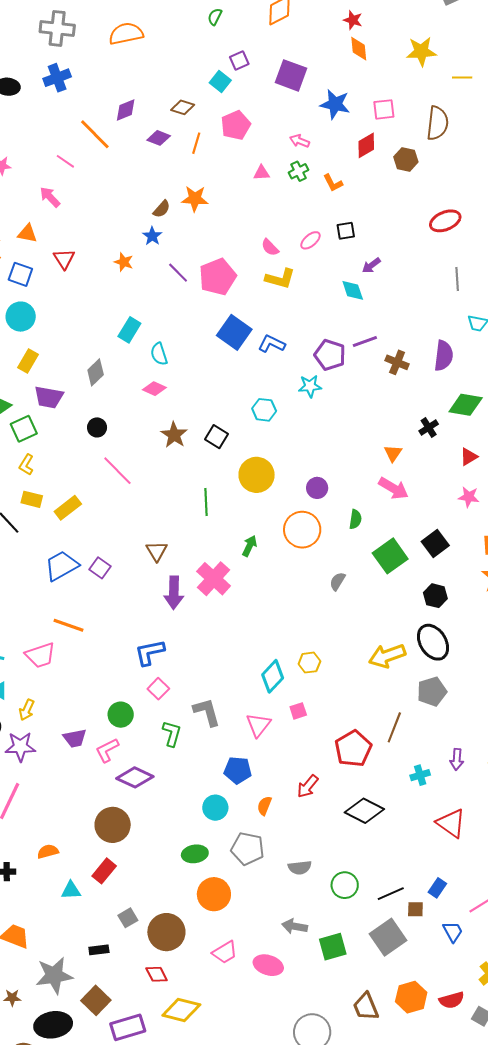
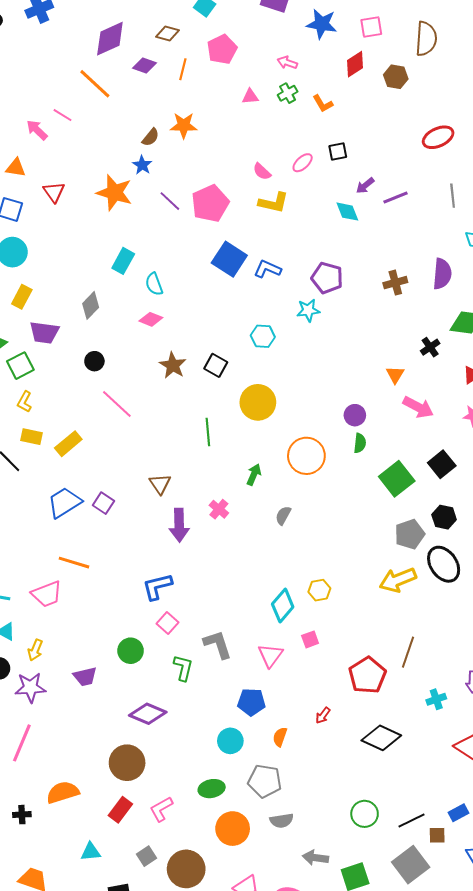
purple diamond: (126, 110) -> (110, 39), size x1.5
orange line: (95, 134) -> (95, 84), moved
pink line: (65, 161) -> (62, 115), moved
orange star: (124, 262) -> (114, 193), size x1.8
purple line: (365, 341) -> (396, 198), moved
brown cross: (397, 362) -> (395, 283), turned -35
purple circle: (317, 488) -> (355, 415), moved
pink arrow: (394, 488) -> (418, 407), moved
pink cross: (214, 579) -> (219, 509), size x0.6
gray semicircle: (337, 581) -> (283, 515), moved
gray pentagon: (432, 692) -> (410, 534), moved
pink L-shape: (107, 750) -> (161, 809), moved
red arrow: (308, 786) -> (323, 715), size x0.7
orange semicircle: (48, 851) -> (63, 792), size x1.5
gray semicircle: (300, 868) -> (282, 821), moved
blue rectangle: (437, 888) -> (459, 813), turned 30
cyan triangle: (71, 890) -> (91, 852), moved

